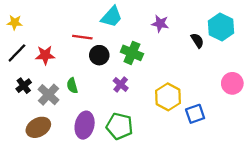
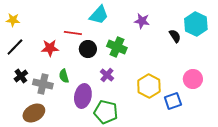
red star: (45, 55) -> (50, 48), moved
pink circle: (232, 83) -> (193, 79), moved
gray cross: (48, 95) -> (43, 84), turned -30
purple ellipse: (85, 125) -> (83, 96), moved

